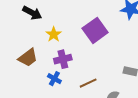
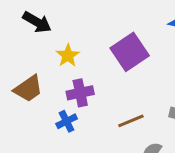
blue cross: (54, 79) -> (67, 121), turned 32
brown line: (88, 83) -> (131, 121), moved

